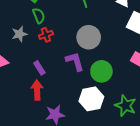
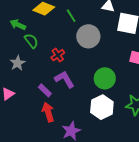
red cross: (46, 35) -> (58, 55), moved
gray circle: (89, 37) -> (88, 36), moved
purple L-shape: (75, 61) -> (64, 79), moved

